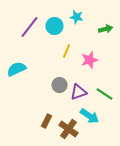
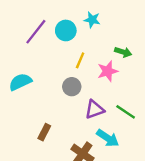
green arrow: (105, 29) -> (123, 52), moved, turned 32
gray circle: (59, 85) -> (72, 87), moved
brown rectangle: (46, 121) -> (44, 132), moved

